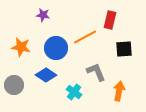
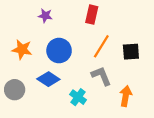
red rectangle: (110, 20) -> (92, 15), moved
orange line: (85, 37) -> (101, 46), moved, turned -30

